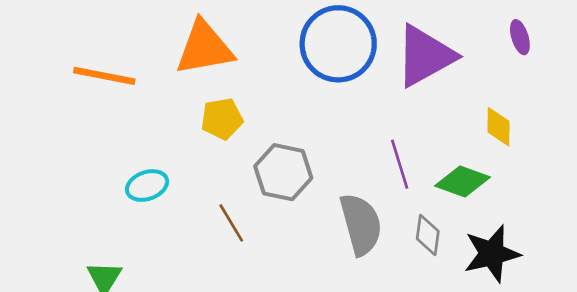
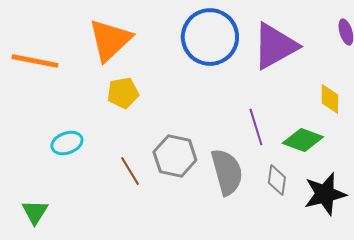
orange triangle: (204, 48) -> (110, 40), turned -33
gray hexagon: (283, 172) -> (175, 156), moved

